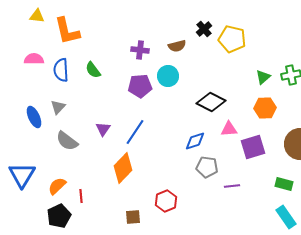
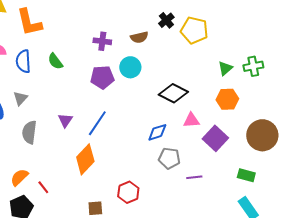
gray semicircle: (67, 141) -> (29, 132), turned 60
purple square: (253, 147) -> (215, 138), turned -30
red line: (81, 196) -> (43, 187), turned -32

